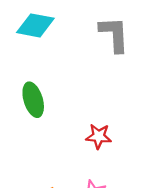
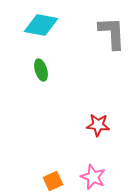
green ellipse: (33, 100) -> (41, 70), moved, size x0.7

